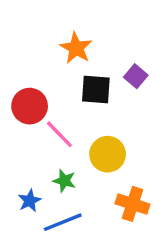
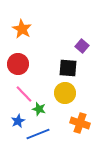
orange star: (76, 48) -> (22, 29), moved
black square: (96, 89) -> (68, 68), moved
pink line: (59, 134) -> (24, 94), moved

